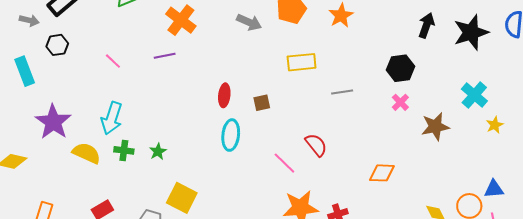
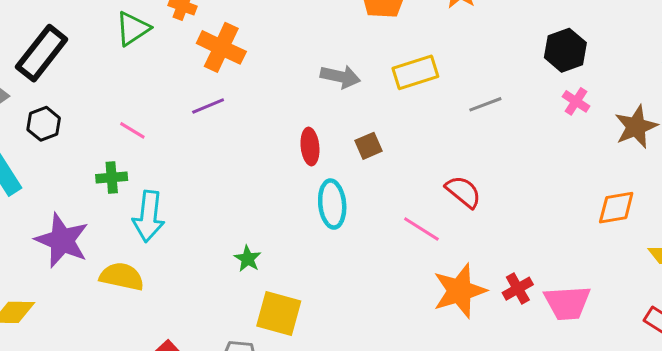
gray arrow: (249, 22) -> (340, 77), moved
green cross: (124, 150) -> (112, 177), moved
green star: (158, 152) -> (248, 259), moved
orange diamond: (382, 173) -> (616, 208), moved

